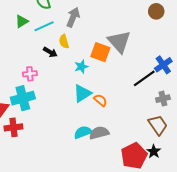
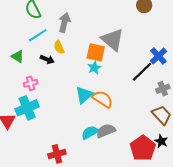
green triangle: (22, 21) -> (18, 56), moved, turned -48
cyan star: (81, 67) -> (94, 68), moved
orange semicircle: (100, 100) -> (103, 99), size x1.5
red cross: (13, 127) -> (57, 154), moved

